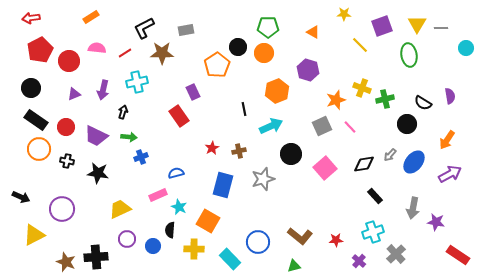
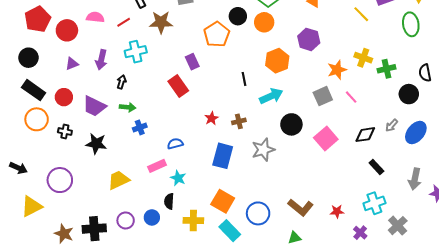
black semicircle: (423, 103) -> (425, 73), turned 48
orange square: (208, 221) -> (223, 201), moved
purple circle: (127, 239) -> (126, 220), moved

